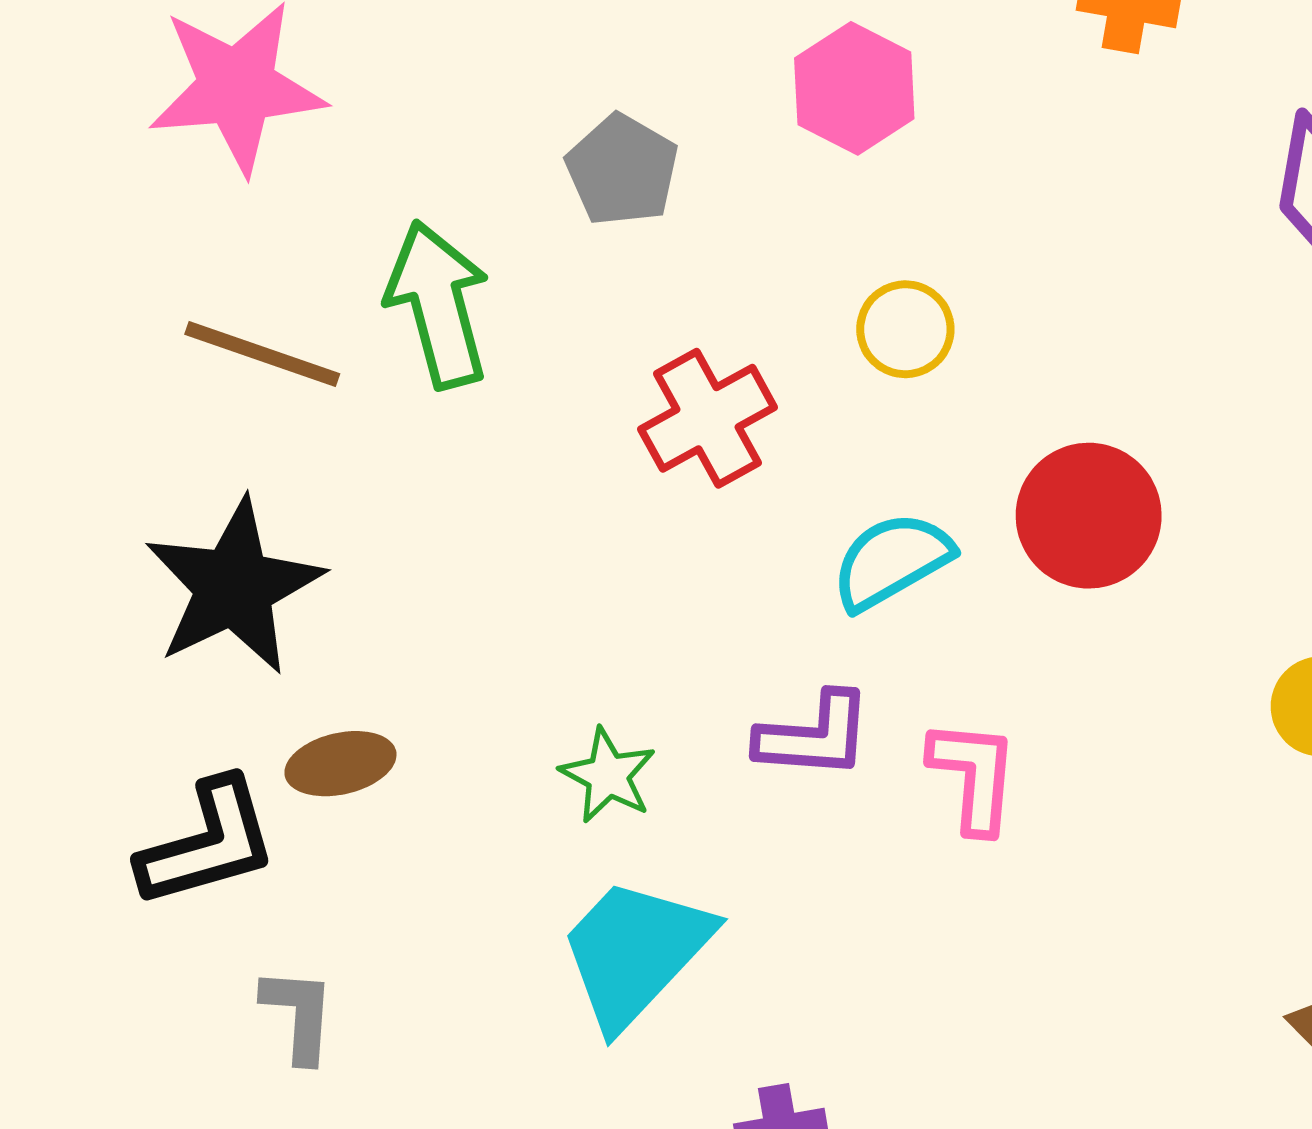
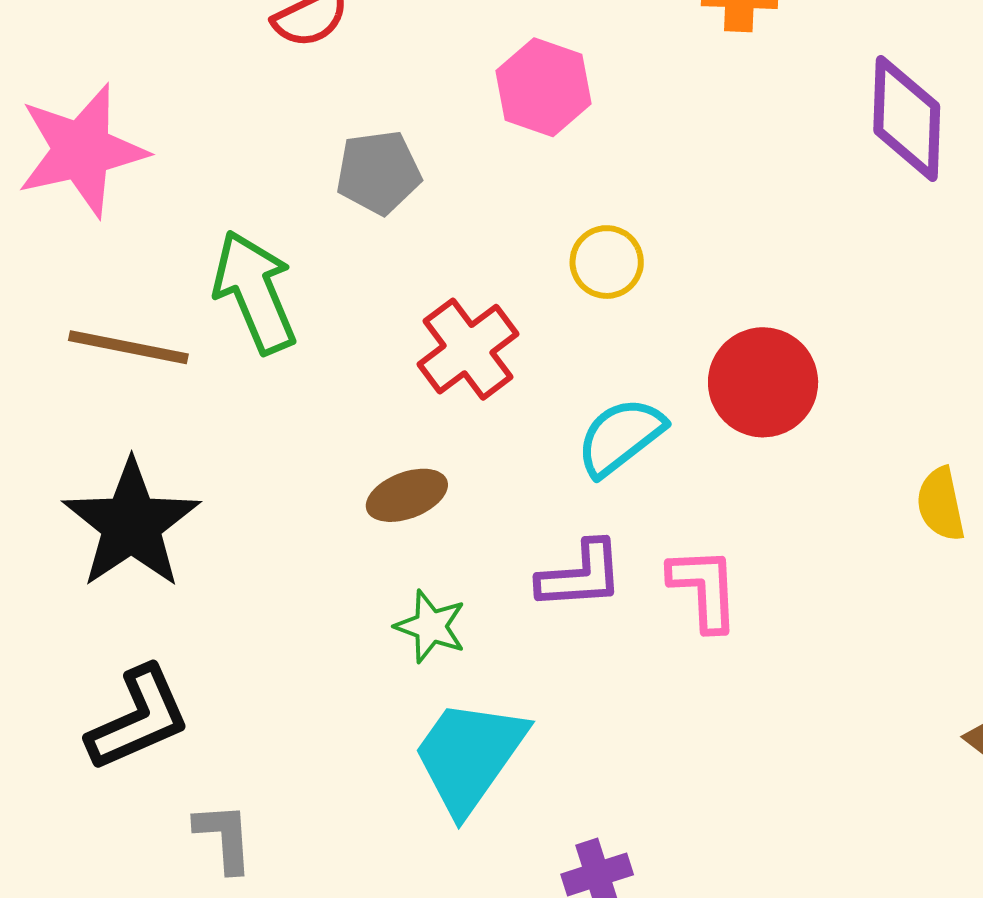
gray pentagon: (622, 170) -> (378, 172), turned -30
brown ellipse: (340, 764) -> (407, 495), moved

